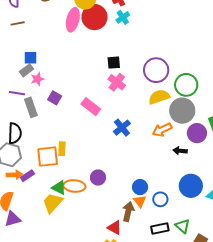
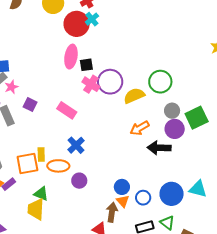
red circle: (94, 17) -> (77, 24), moved
pink ellipse: (73, 20) -> (71, 57), moved
purple circle: (156, 70) -> (110, 82), moved
gray circle: (182, 111) -> (172, 111), moved, size x0.6
blue cross: (122, 128) -> (76, 145), moved
black arrow: (180, 151) -> (159, 148), size x1.6
orange ellipse: (74, 186) -> (58, 166), moved
blue circle: (191, 186) -> (172, 194), moved
yellow trapezoid: (53, 203) -> (36, 209), turned -35

